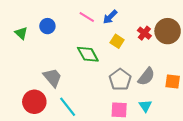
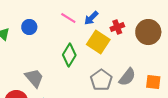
red cross: (144, 33) -> (117, 27), moved, turned 32
yellow square: (117, 41) -> (98, 42), size x1.6
green diamond: (88, 54) -> (69, 55), turned 60

